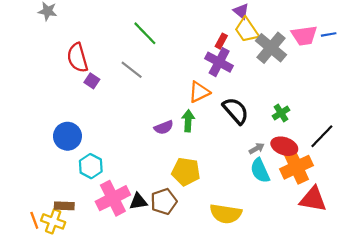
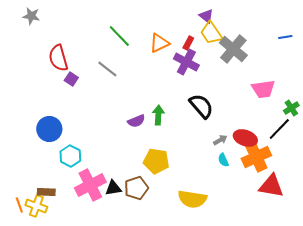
pink trapezoid: (304, 36) -> (263, 89), moved
orange triangle: (199, 92) -> (159, 43), moved
green cross: (281, 113) -> (291, 108), moved
cyan semicircle: (260, 171) -> (223, 160), size x0.6

